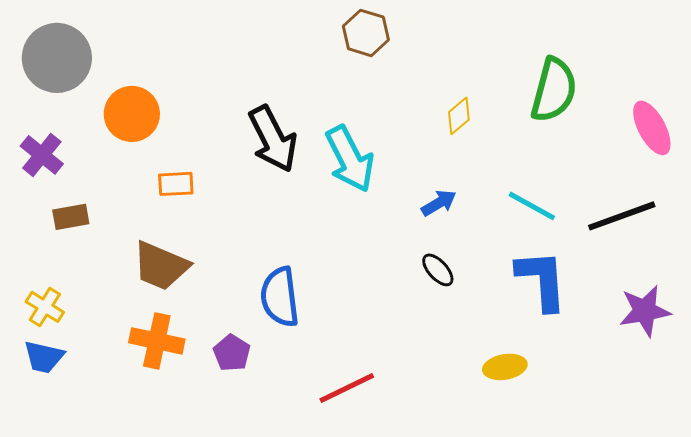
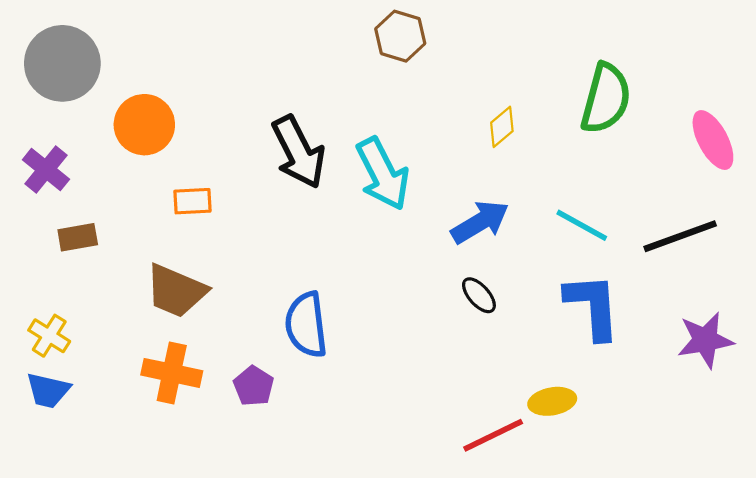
blue arrow: (439, 203) -> (480, 222), size x1.5
red line: (347, 388) -> (493, 435), moved

